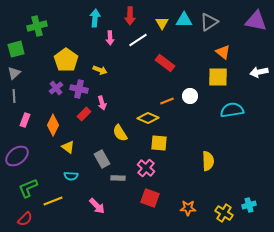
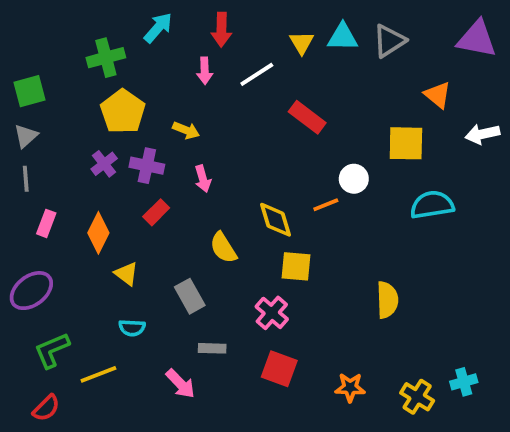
red arrow: (130, 16) -> (221, 30), moved
cyan arrow: (95, 18) -> (158, 28), moved, turned 36
green cross: (37, 26) -> (106, 58), moved
orange triangle: (223, 52) -> (438, 95), moved
orange line: (167, 101) -> (326, 205), moved
pink arrow: (102, 103) -> (203, 179), moved
yellow diamond: (148, 118) -> (276, 220), turned 50
gray rectangle: (118, 178) -> (212, 348), moved

